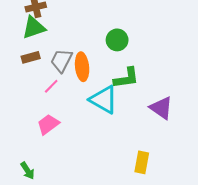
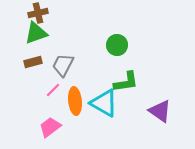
orange ellipse: (82, 67) -> (75, 101), moved

